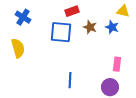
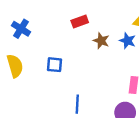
blue square: (61, 32) -> (55, 65), moved, size x0.6

